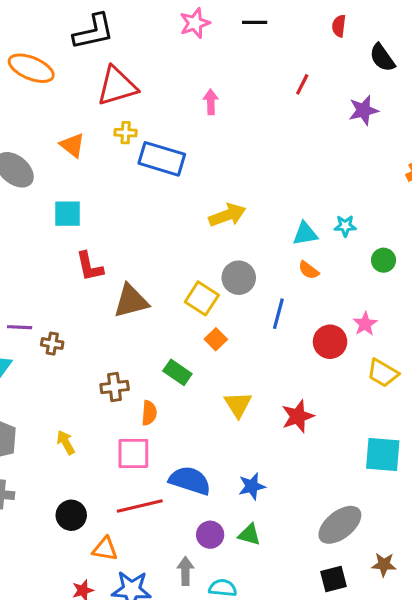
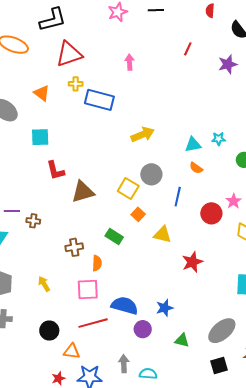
yellow triangle: (238, 405) -> (163, 234), moved, turned -42
purple circle: (210, 535) -> (143, 329), moved
green triangle: (249, 535) -> (182, 340), moved

